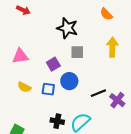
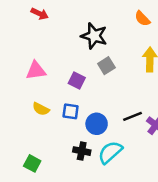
gray square: (77, 52) -> (106, 66), turned -32
purple square: (53, 64) -> (77, 80), turned -32
blue circle: (69, 81) -> (97, 124), moved

